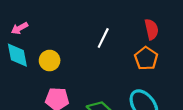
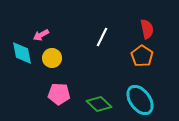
pink arrow: (19, 28) -> (41, 35), moved

